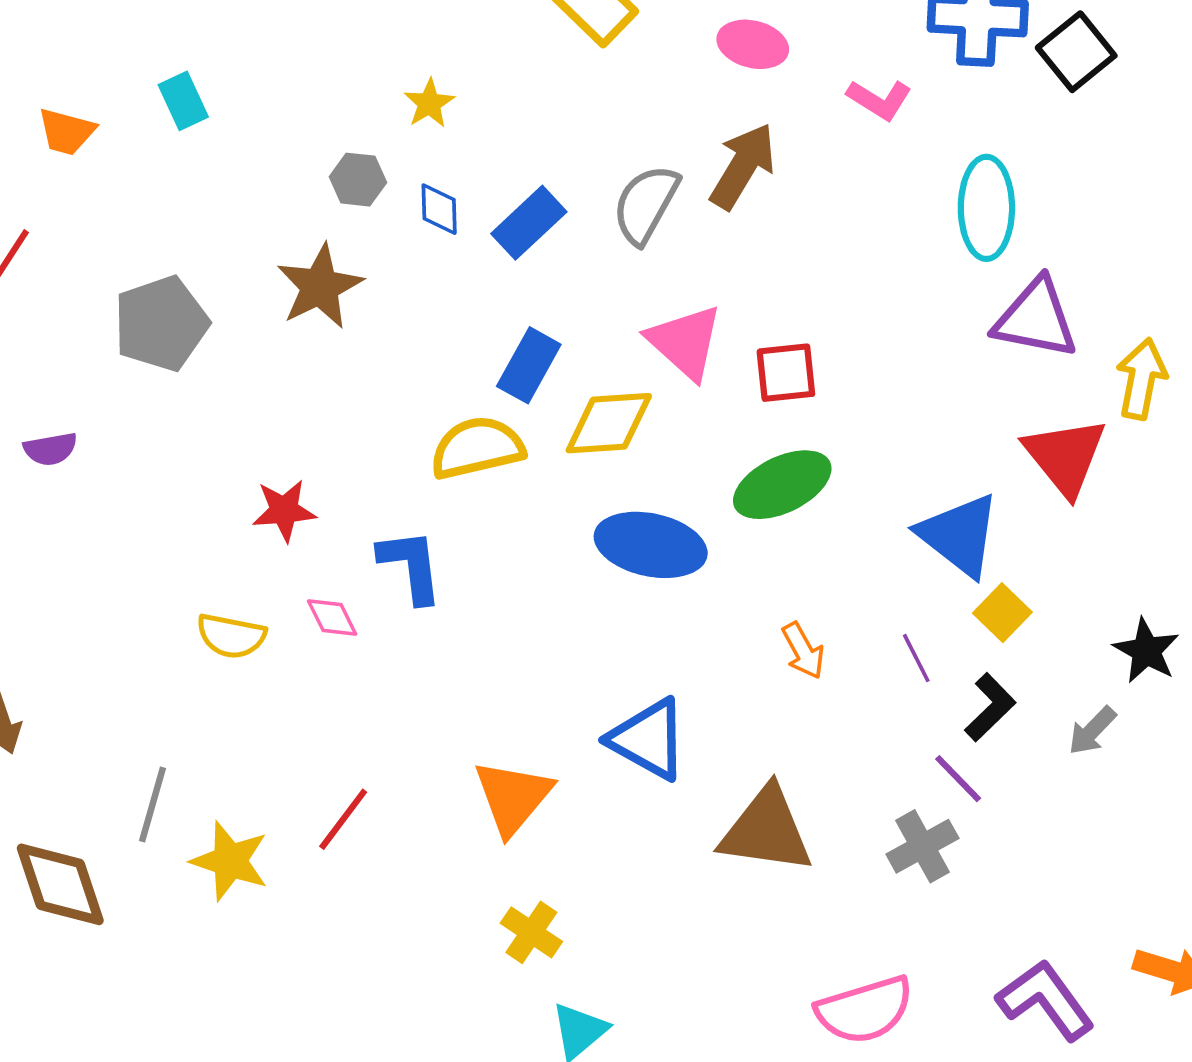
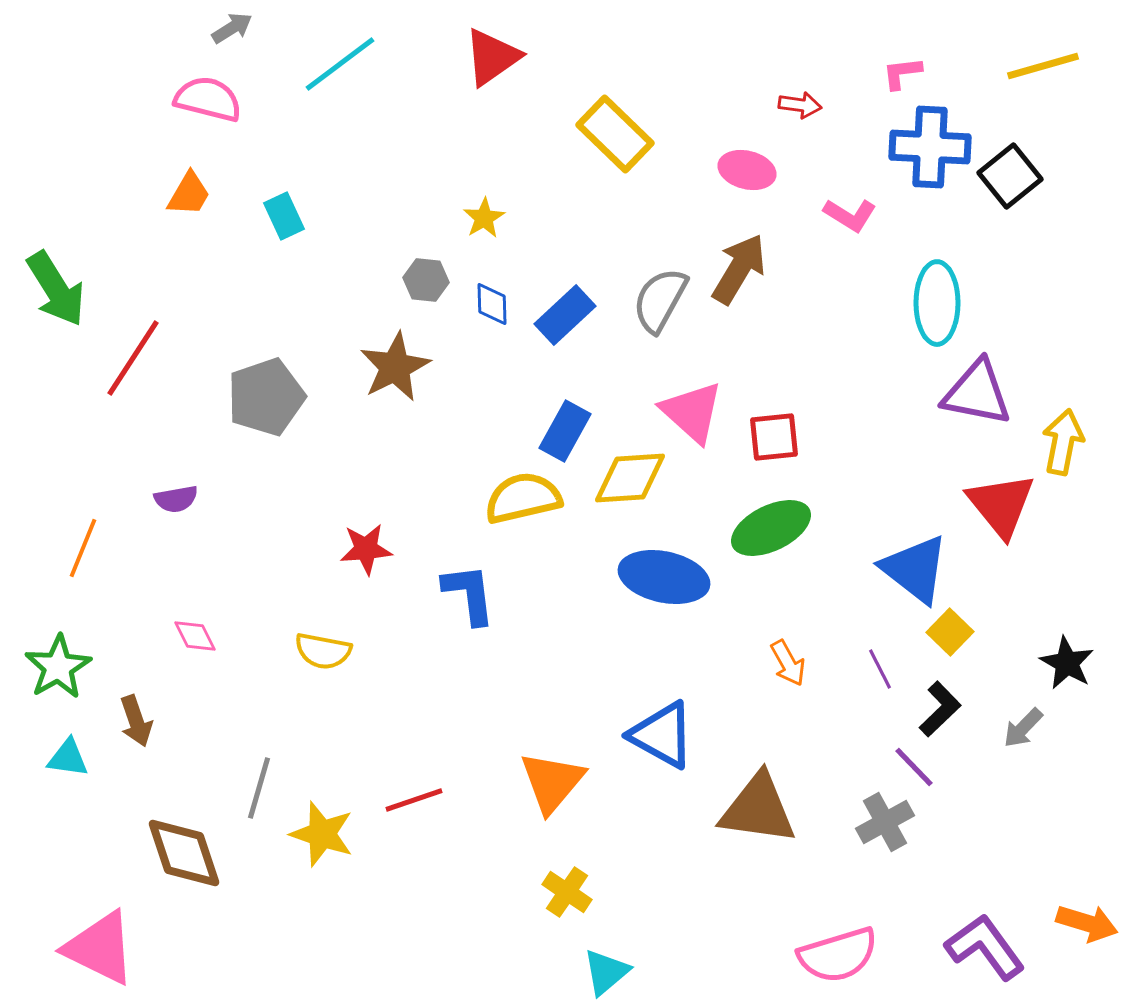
orange trapezoid: (66, 132) -> (189, 194), moved, turned -75
pink diamond: (332, 617) -> (195, 636), moved
red line: (343, 819) -> (414, 800), turned 34

